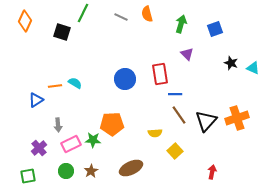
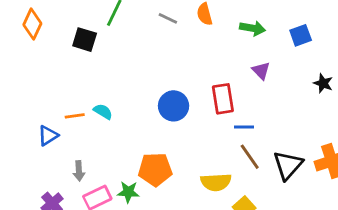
green arrow: (181, 24) -> (253, 28), turned 84
yellow semicircle: (155, 133) -> (216, 182), size x1.5

